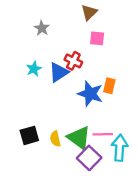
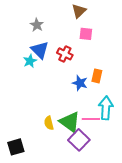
blue triangle: (59, 72) -> (40, 50), moved, turned -42
blue star: (90, 94) -> (80, 83), size x0.7
black square: (29, 135) -> (16, 147), moved
cyan arrow: (120, 148) -> (106, 108), moved

